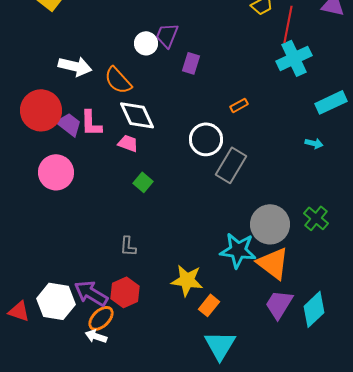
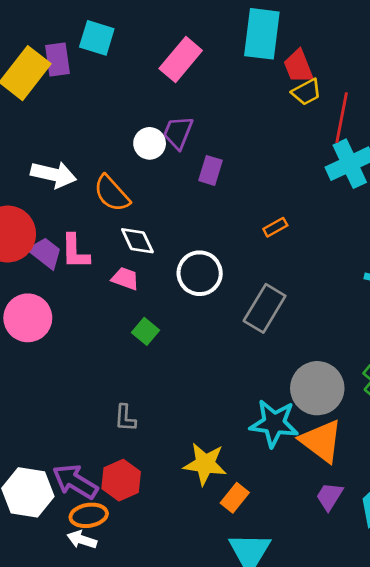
white diamond: (137, 115) -> (137, 241), size x0.7
white circle: (206, 139) -> (200, 273), moved
purple trapezoid: (279, 304) -> (329, 496), size x0.7
orange ellipse: (101, 318) -> (89, 515), turned 36

